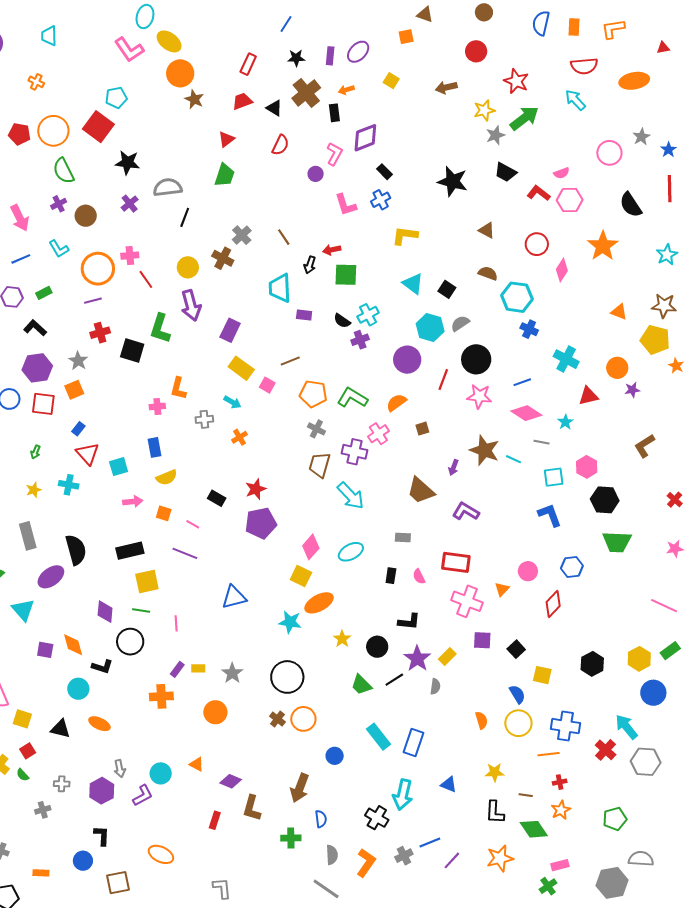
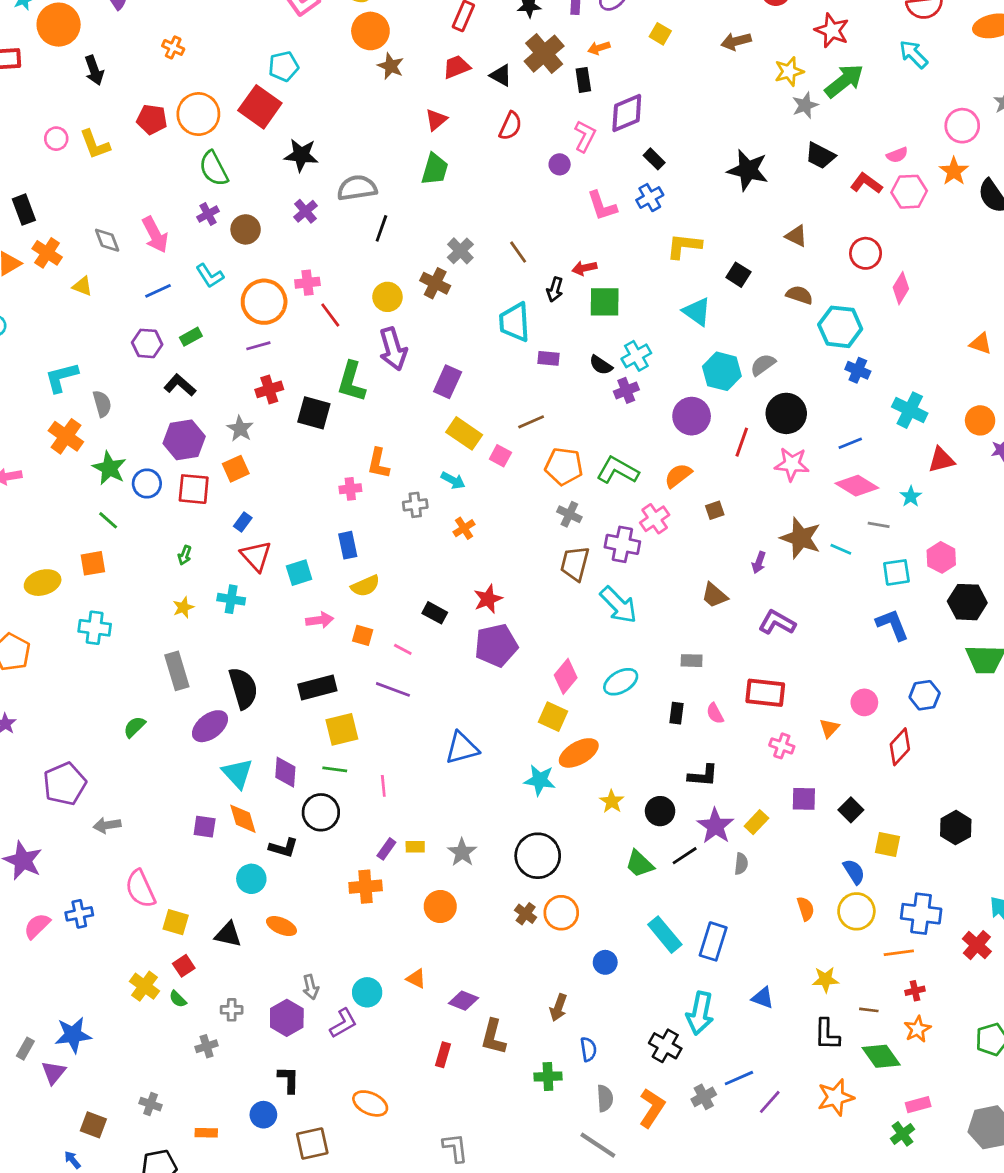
orange star: (603, 246) -> (954, 171), moved, size x0.7
black square: (447, 289) -> (738, 275), moved
brown trapezoid: (421, 491) -> (714, 595), size x0.7
pink cross: (467, 601) -> (782, 746), size x0.6
cyan triangle: (23, 610) -> (237, 773), moved
brown arrow: (300, 788) -> (558, 1008), size x0.7

